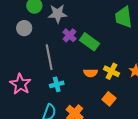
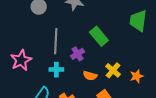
purple cross: (69, 35) -> (78, 54), moved
orange semicircle: (91, 73) -> (90, 76), moved

